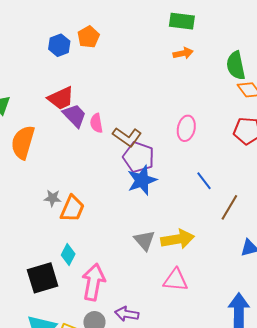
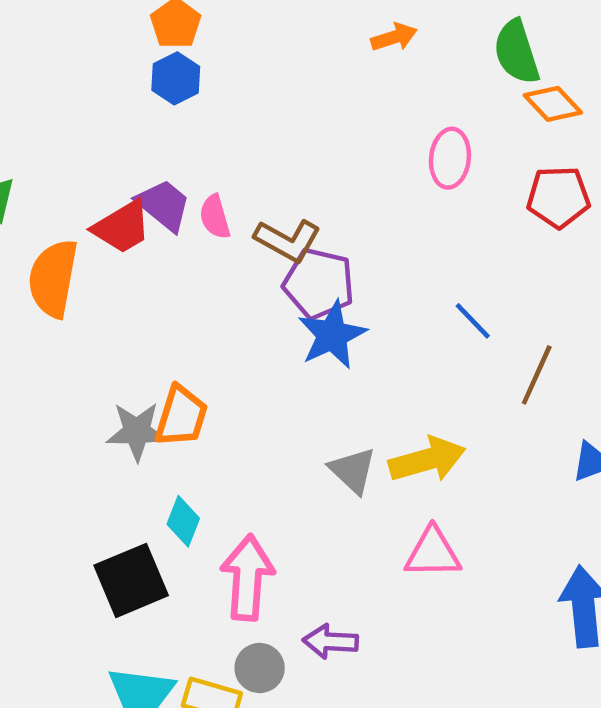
blue hexagon: (59, 45) -> (176, 78), moved
red trapezoid: (61, 98) -> (122, 227), moved
pink ellipse: (186, 128) -> (450, 158), moved
gray star: (53, 198) -> (137, 431), moved, size x1.5

